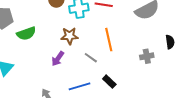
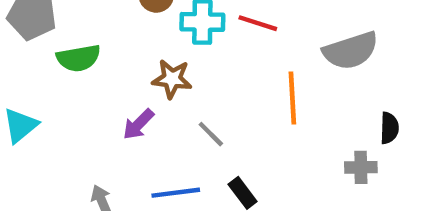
orange line: (109, 40) -> (292, 98), moved
gray cross: (147, 56) -> (361, 167), moved

